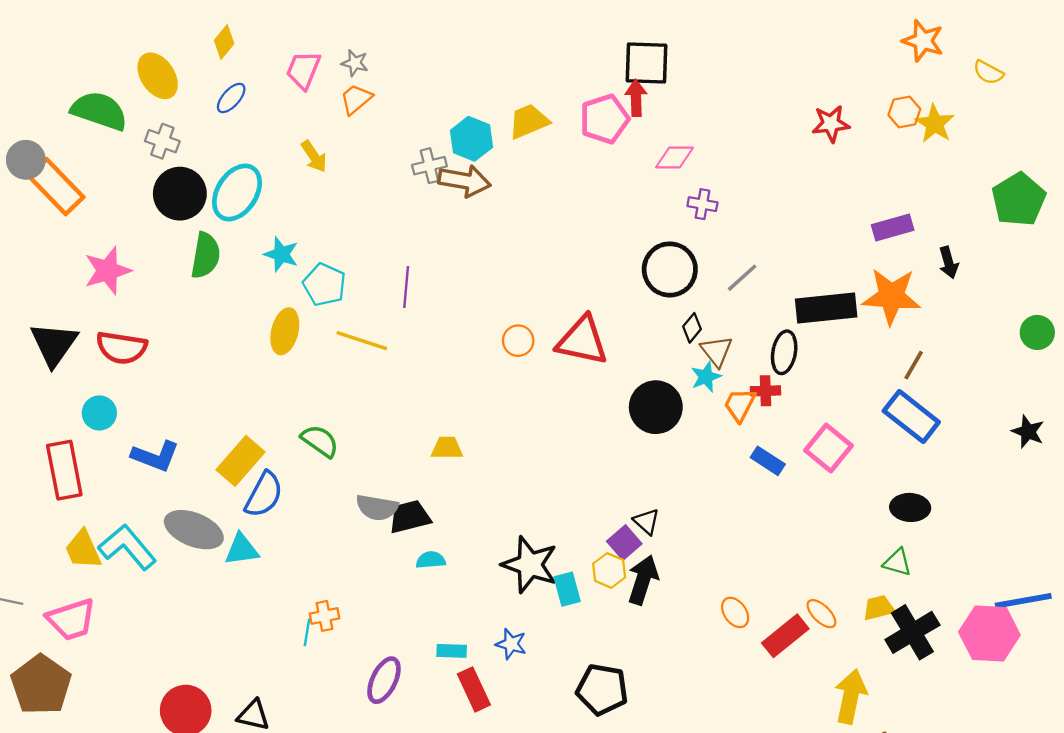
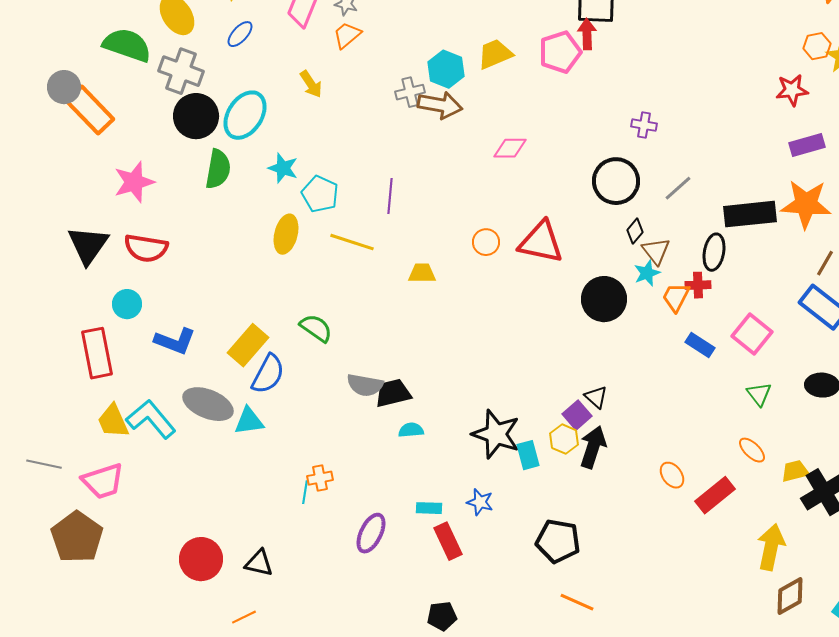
red star: (831, 124) -> (792, 90), moved
gray cross: (162, 141) -> (181, 71), size x1.5
pink diamond: (674, 157) -> (510, 148), moved
yellow trapezoid: (447, 448) -> (422, 273), moved
green triangle: (897, 562) -> (759, 394), moved, turned 36
orange ellipse: (821, 614) -> (752, 450), moved

